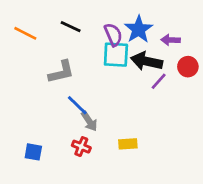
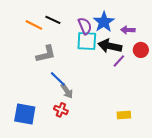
orange line: (25, 33) -> (34, 25), moved
yellow rectangle: (128, 144) -> (124, 115), moved
blue square: (33, 152) -> (25, 114), size x1.6

